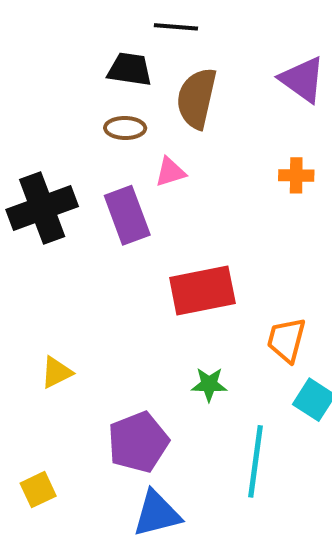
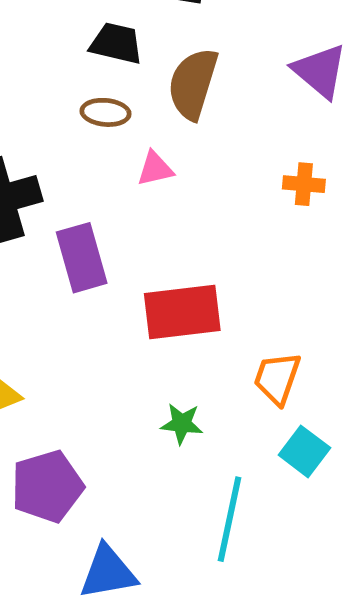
purple rectangle: (127, 215) -> (82, 258), moved
purple pentagon: (138, 442) -> (47, 486), moved

